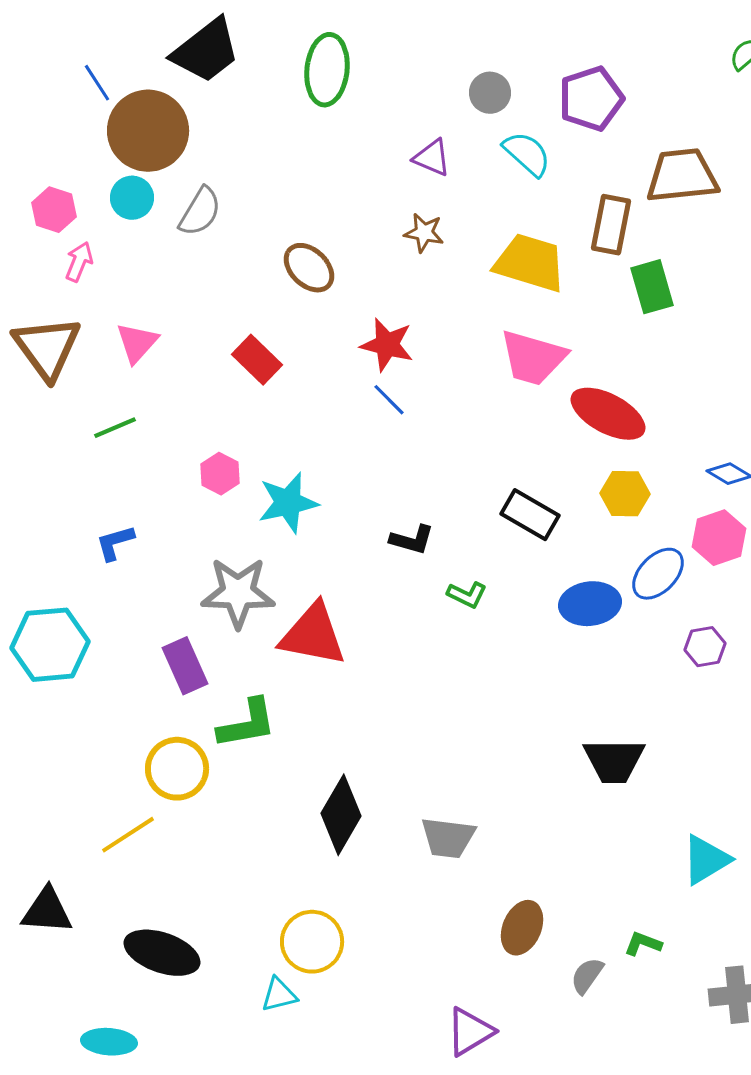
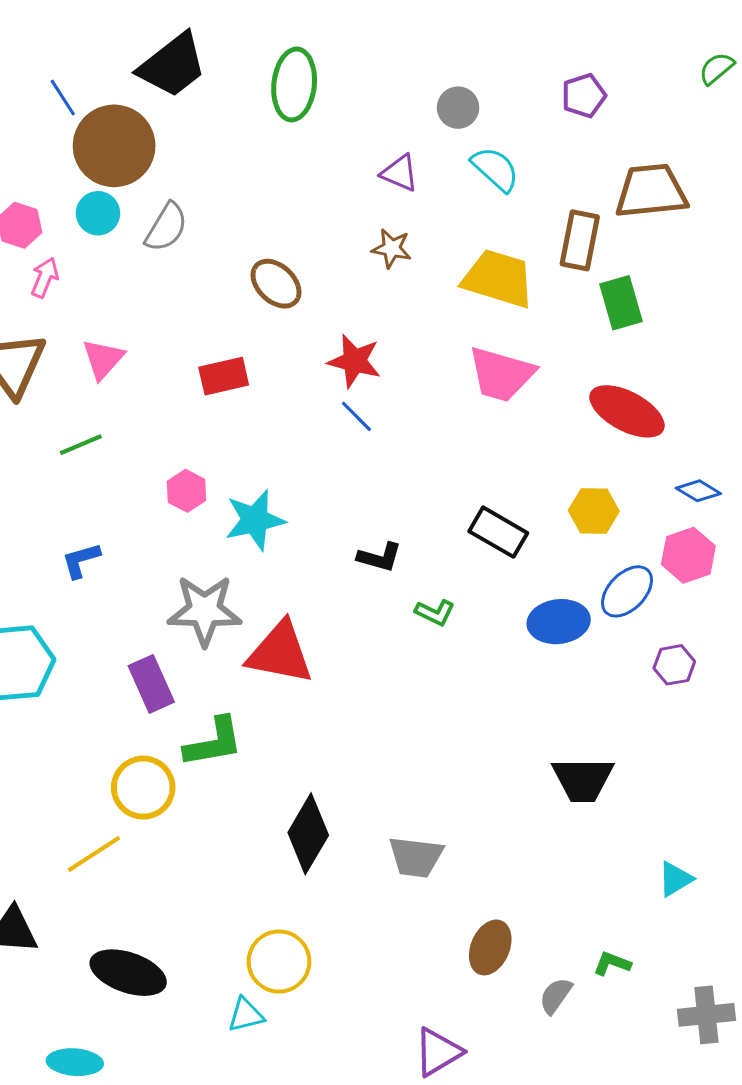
purple pentagon: (591, 99) -> (584, 96), moved, size x0.7
red rectangle: (257, 360) -> (224, 376), turned -57
red ellipse: (608, 414) -> (627, 411), moved
cyan triangle: (706, 860) -> (675, 879), size x0.7

